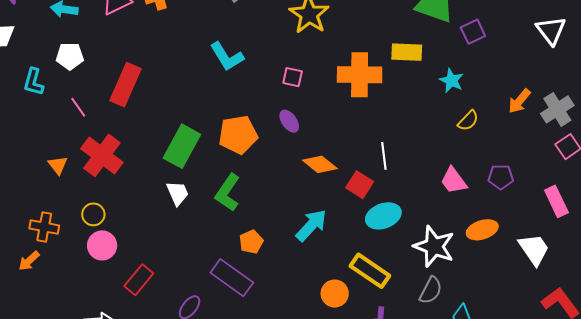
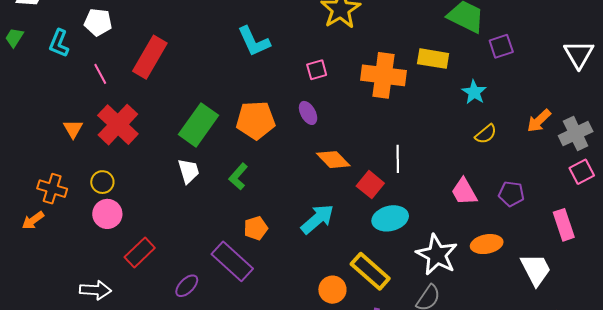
pink square: (293, 77) -> (317, 70), turned -35
green L-shape: (228, 193) -> (238, 176), size x0.7

